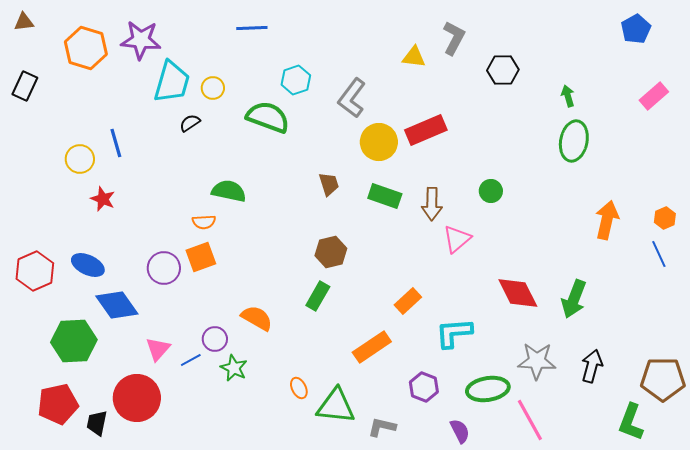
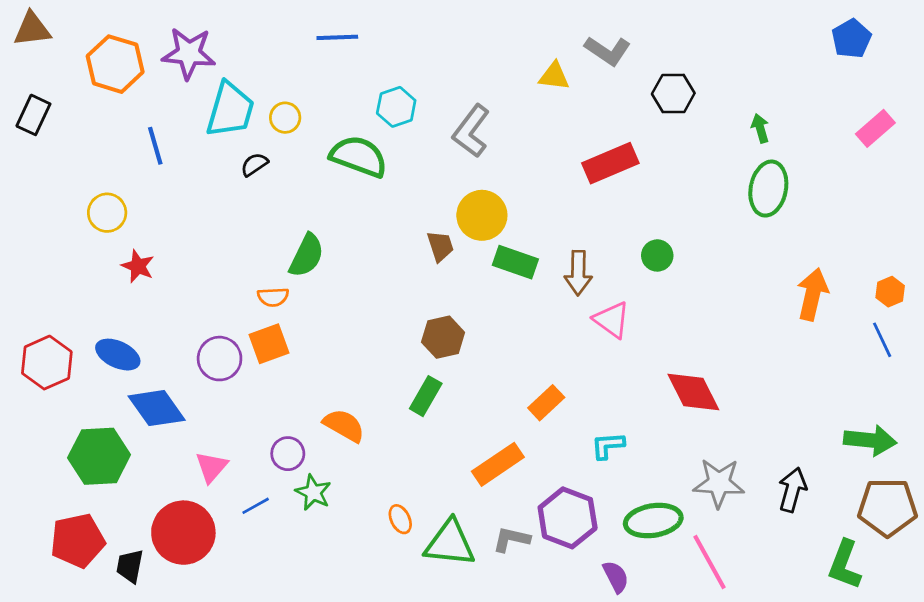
brown triangle: (24, 22) -> (32, 29), size x1.4
gray L-shape: (454, 38) -> (608, 51), turned 96
red rectangle: (426, 130) -> (610, 163), moved
yellow circle: (379, 142) -> (482, 215), moved
blue line: (116, 143) -> (155, 146), moved
green semicircle: (229, 191) -> (307, 255), turned 104
pink triangle: (457, 239) -> (612, 320), turned -44
green arrow: (574, 299) -> (870, 440), moved, turned -105
cyan L-shape: (454, 333) -> (608, 446), size x0.7
blue line: (191, 360) -> (256, 506), moved
purple hexagon: (424, 387) -> (568, 518), size x1.5
gray L-shape: (382, 427) -> (511, 539), moved

